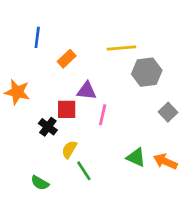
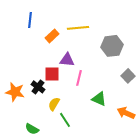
yellow line: (121, 48) -> (78, 28), moved
orange star: (17, 92) -> (15, 92), moved
green triangle: (136, 157) -> (99, 99), moved

